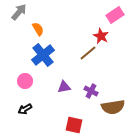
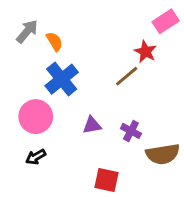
gray arrow: (19, 12) -> (27, 31), moved
pink circle: (25, 81) -> (36, 117), size x1.5

